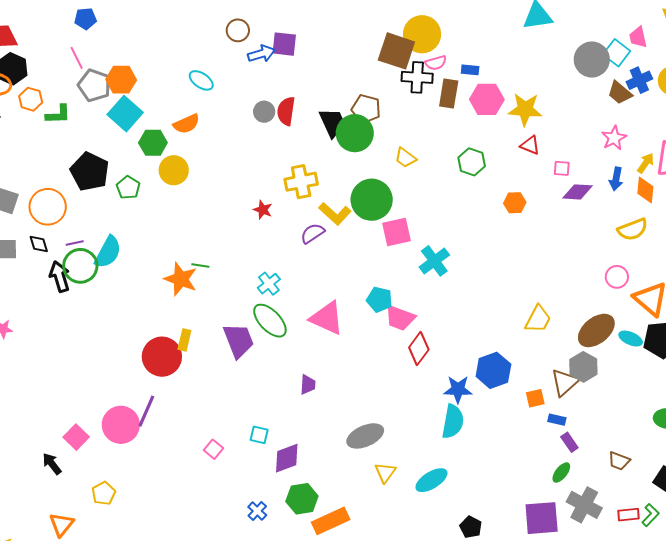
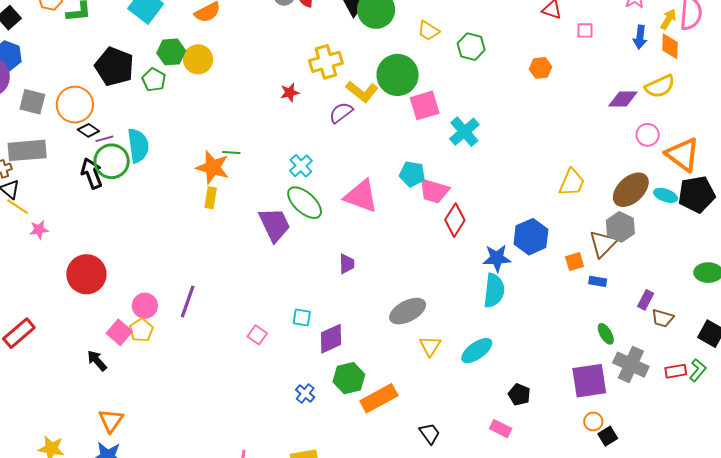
green hexagon: (153, 143) -> (171, 52), moved
green hexagon: (472, 162) -> (471, 47), moved
purple diamond: (577, 192) -> (623, 99), moved
red star: (263, 210) -> (290, 93), turned -30
black diamond: (39, 244) -> (88, 130), moved, turned -35
cyan semicircle: (108, 252) -> (138, 146), turned -32
yellow rectangle: (184, 340) -> (211, 198), moved
red circle: (162, 357) -> (86, 274), moved
pink circle: (121, 425) -> (145, 306), moved, size x0.7
purple rectangle: (569, 442) -> (646, 300), moved, turned 66
green ellipse: (561, 473) -> (606, 334), turned -65
yellow pentagon: (104, 493) -> (141, 330), moved

